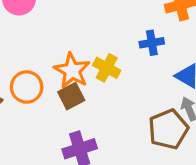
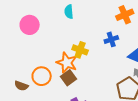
yellow cross: (107, 68) -> (80, 50), moved

